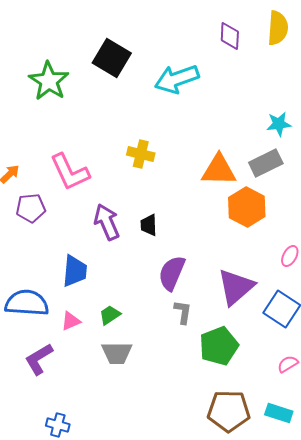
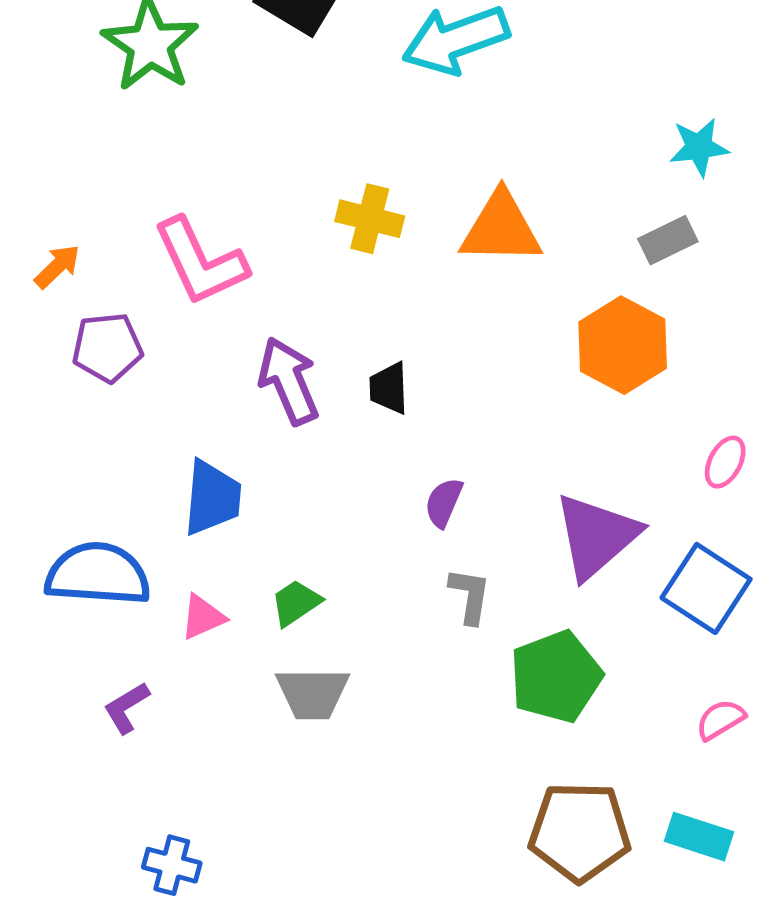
gray rectangle: (266, 163) -> (668, 240), size x0.7
orange triangle: (219, 170) -> (501, 228), moved
purple semicircle: (172, 273) -> (444, 503), size x0.6
purple L-shape: (39, 359) -> (126, 708), size x0.7

